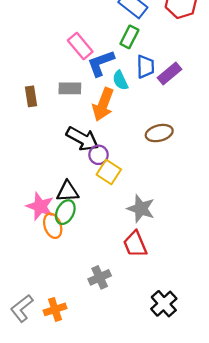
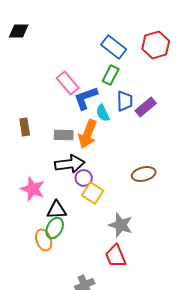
gray rectangle: (70, 88) -> (64, 135), moved
brown ellipse: (159, 133) -> (144, 174), moved
black arrow: (82, 139) -> (70, 164), turned -36
pink star: (40, 206) -> (33, 189), moved

